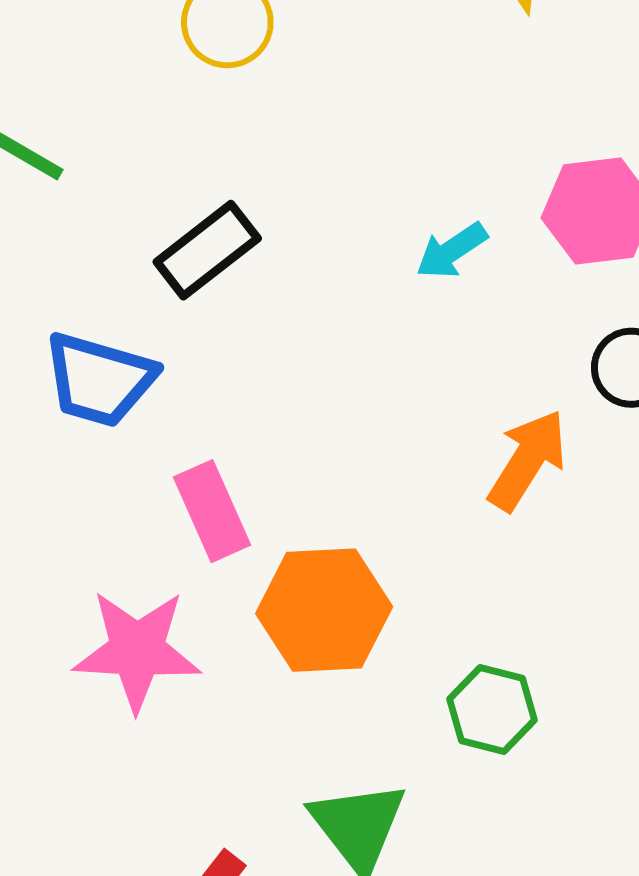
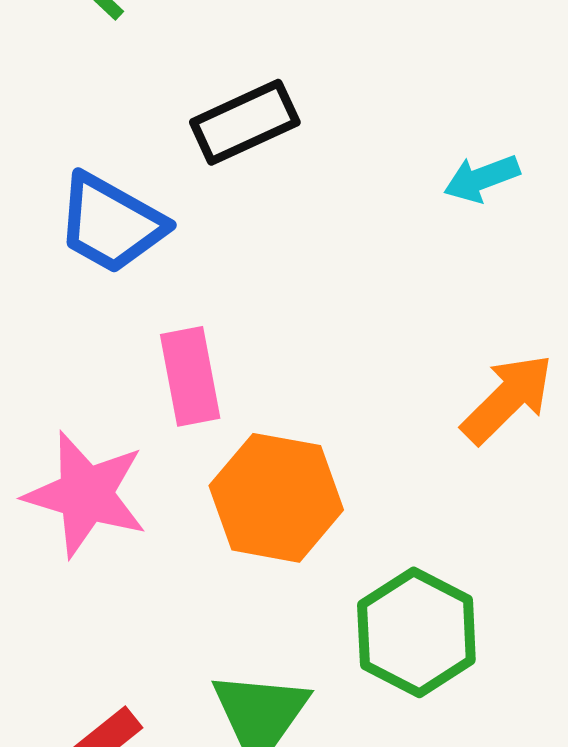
green hexagon: (492, 709) -> (416, 632), size x1.4

